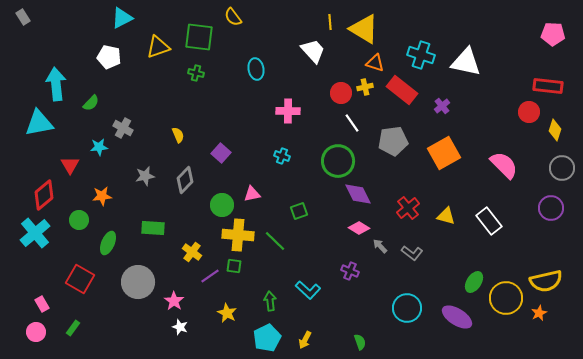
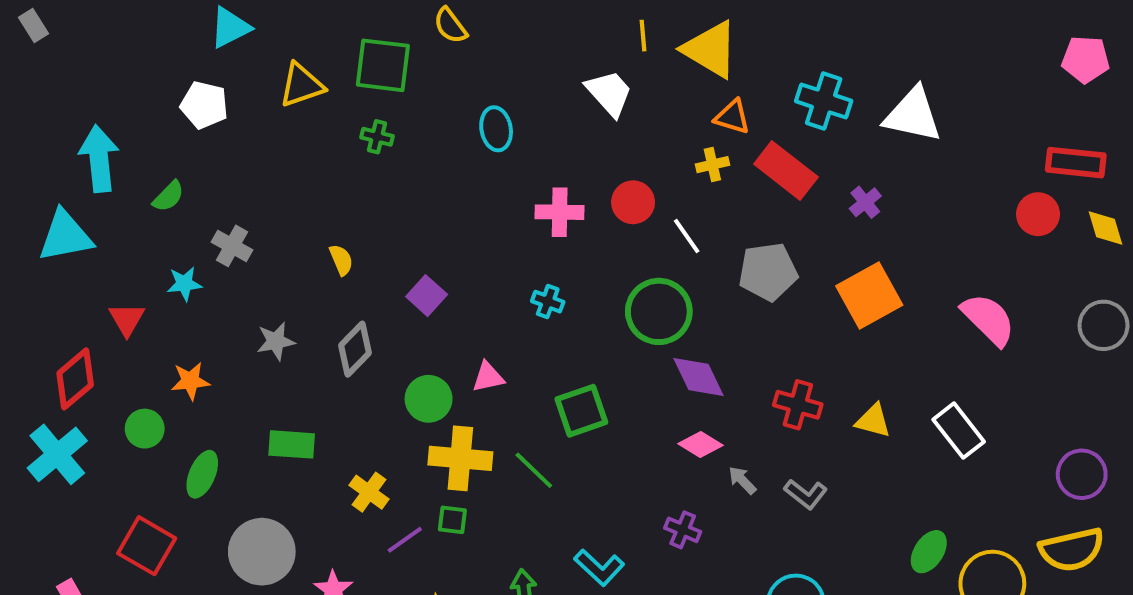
red circle: (341, 93) -> (633, 202), moved
yellow diamond: (555, 130) -> (1106, 228), moved, turned -35
red cross: (408, 208) -> (798, 405), turned -35
purple circle: (551, 208) -> (1082, 474), moved
green square: (299, 211) -> (581, 411), size x1.5

